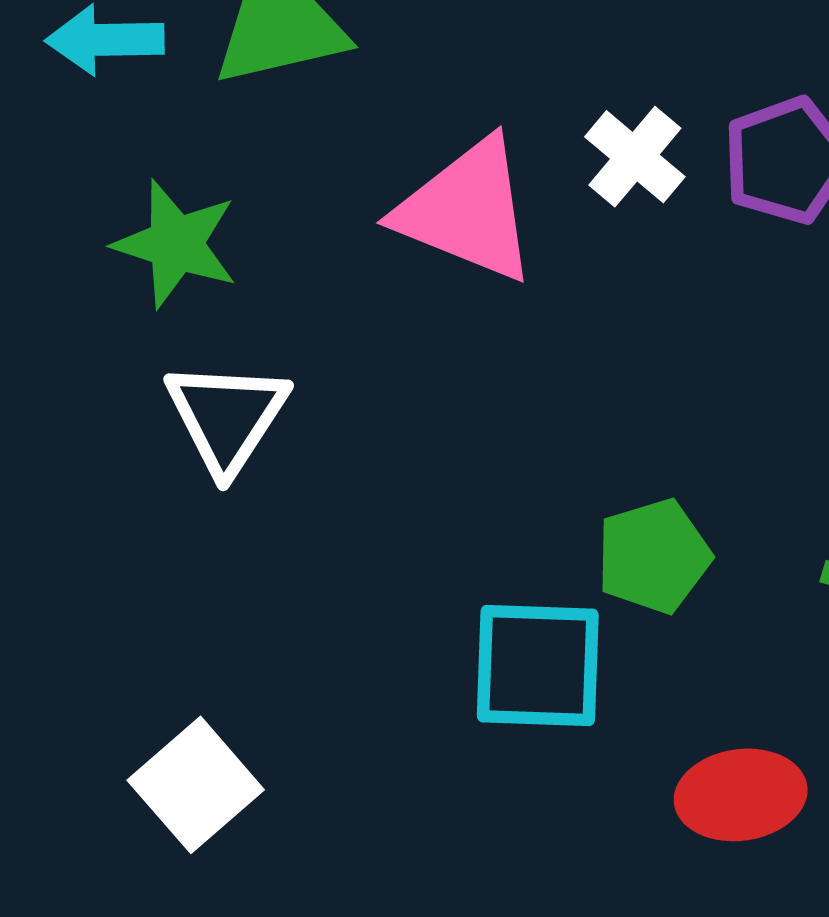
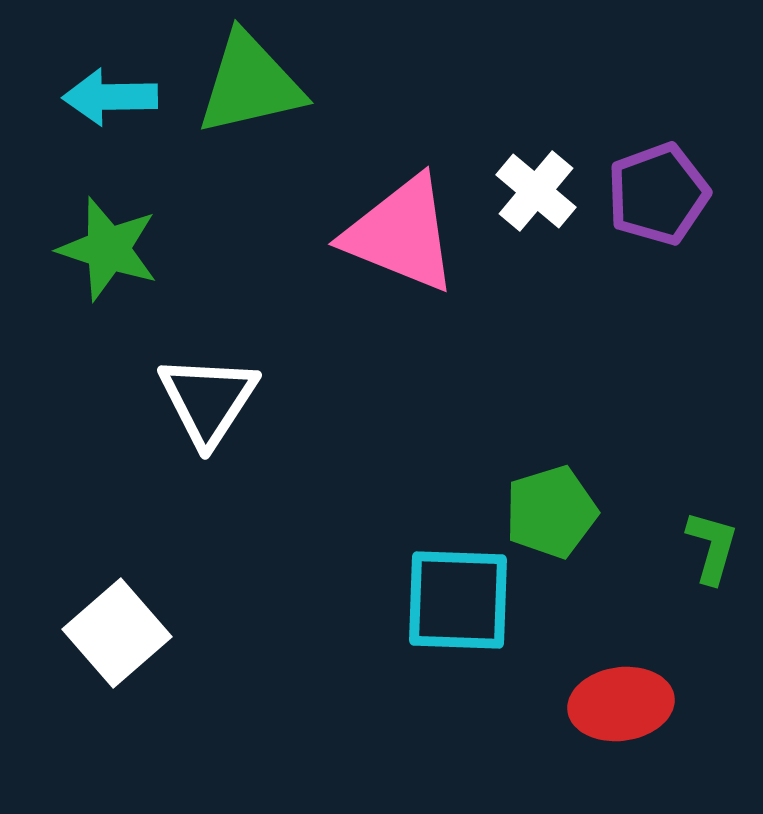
green star: (176, 244) -> (108, 249), moved
white square: (196, 785) -> (117, 633), moved

